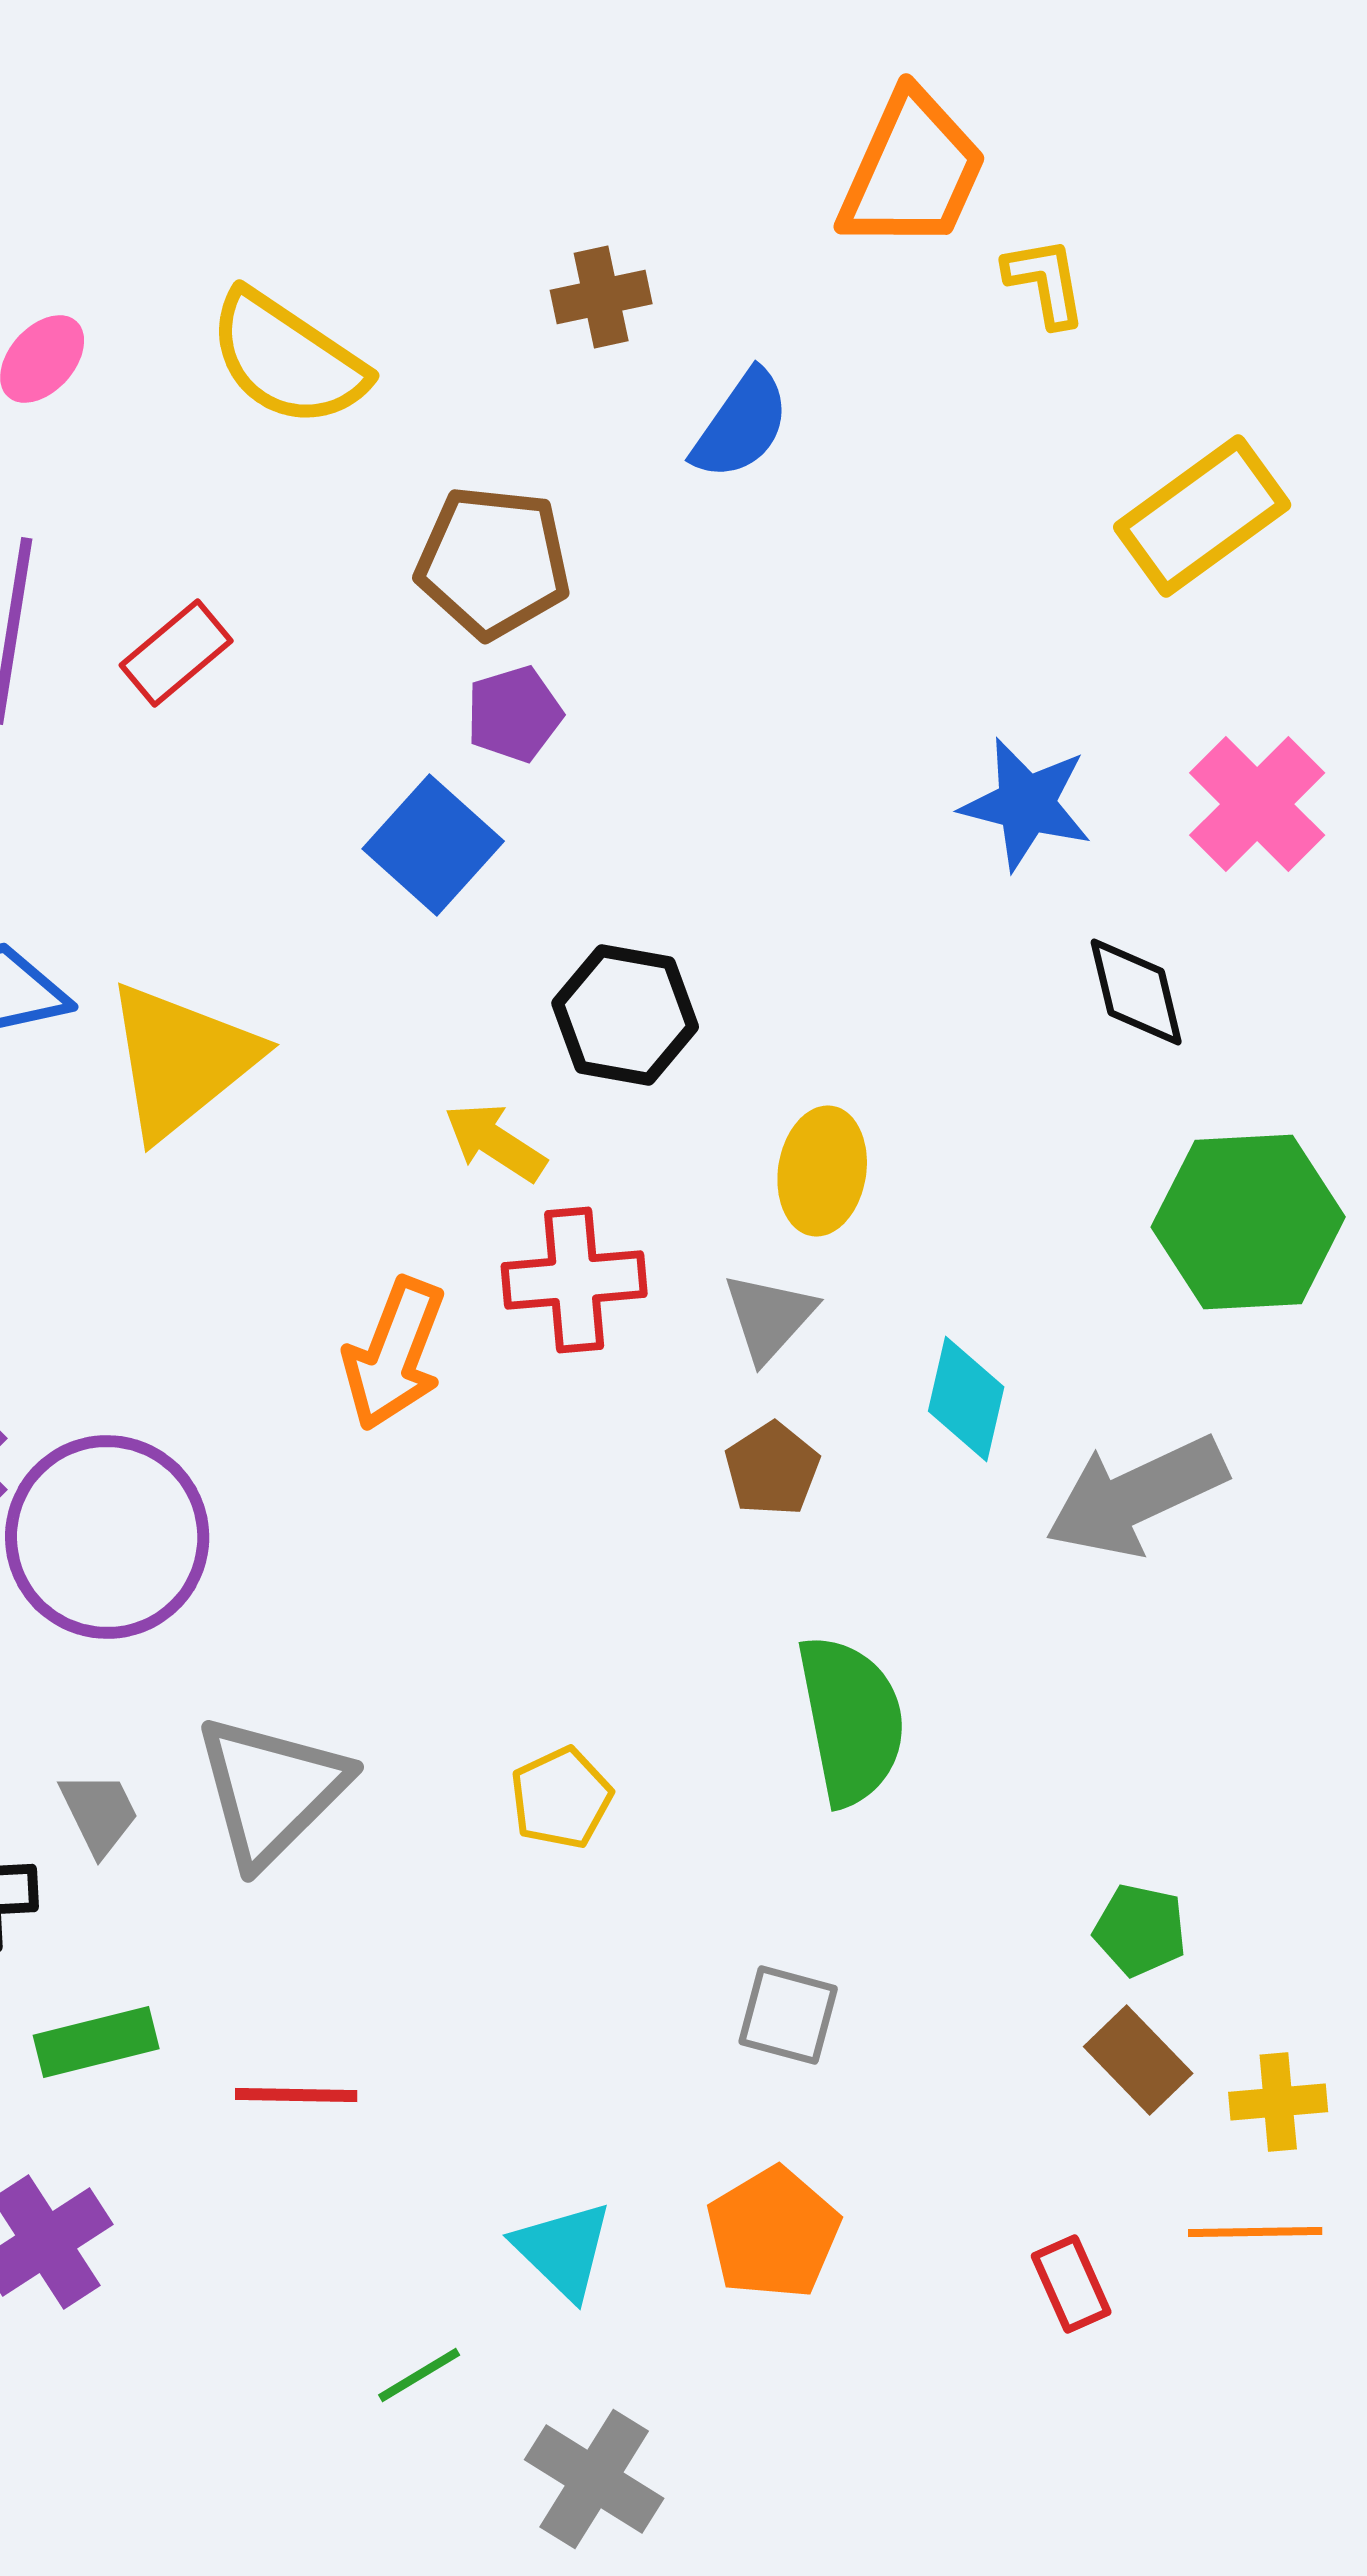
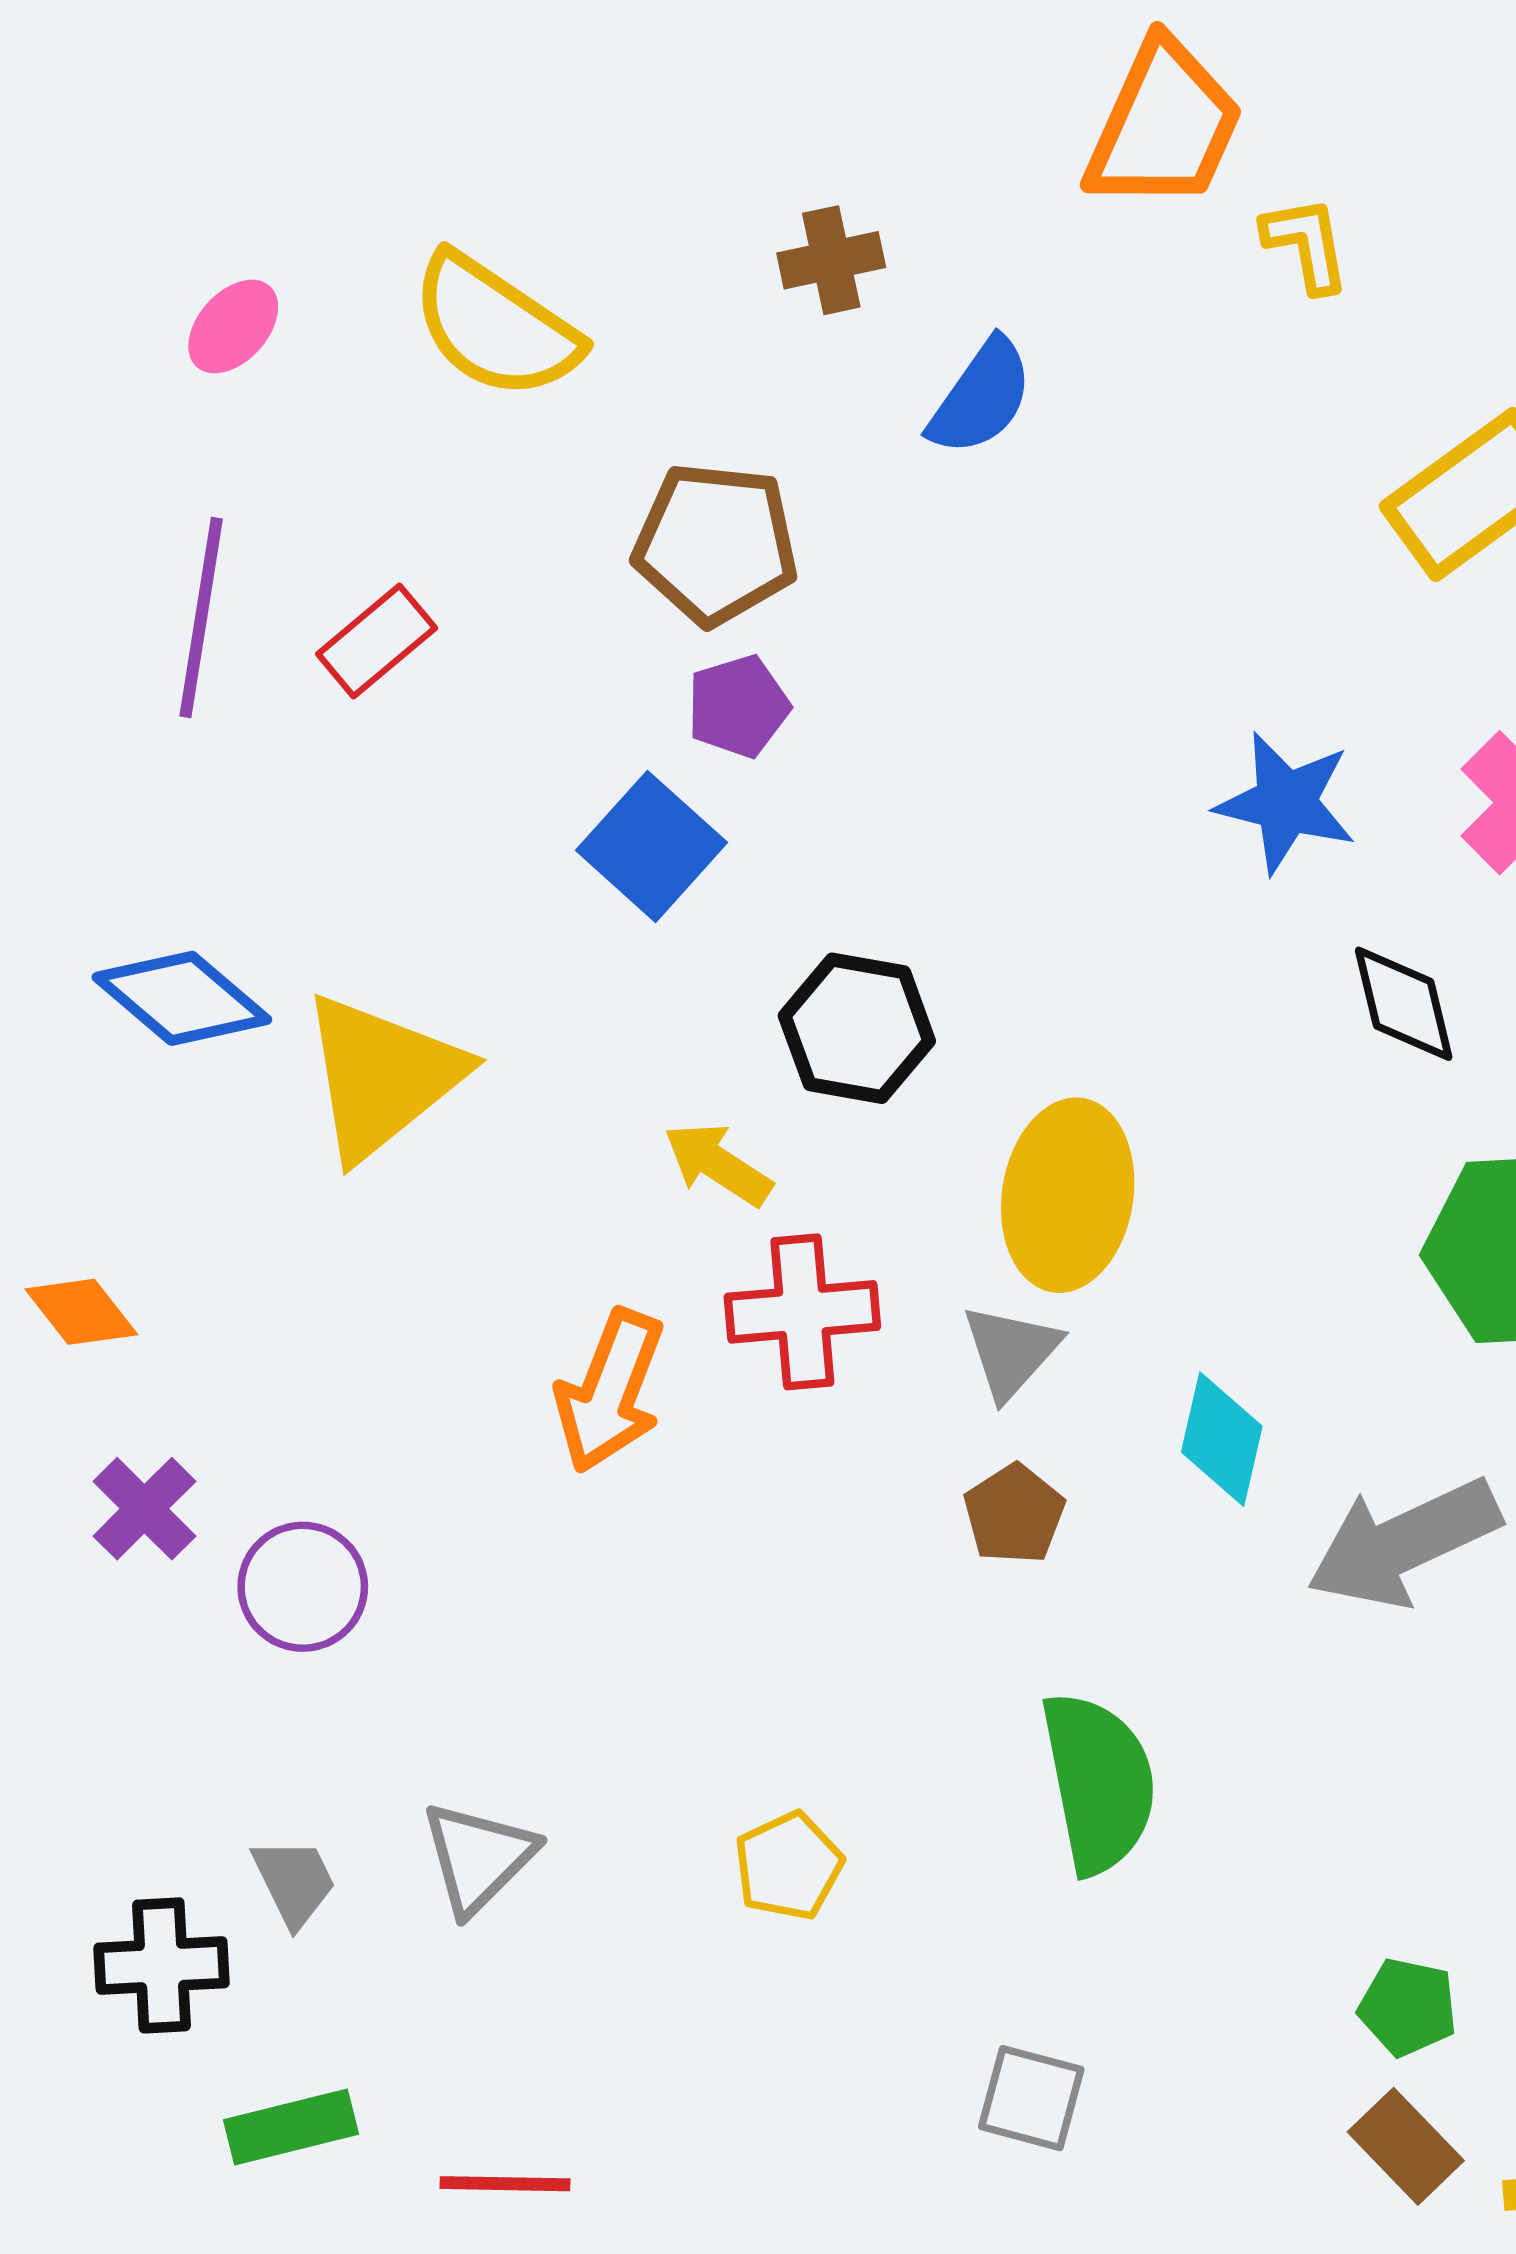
yellow ellipse: (822, 1171) -> (1068, 1195), size x1.4
purple circle: (107, 1537) -> (303, 1587), size x0.6
gray triangle: (271, 1790) -> (478, 1857), size x0.7

